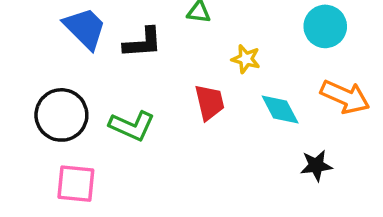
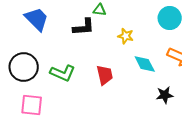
black L-shape: (143, 43) -> (84, 27), moved
red trapezoid: (210, 102) -> (105, 75), moved

